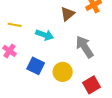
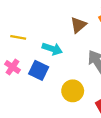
blue square: (36, 66) -> (39, 70), moved

